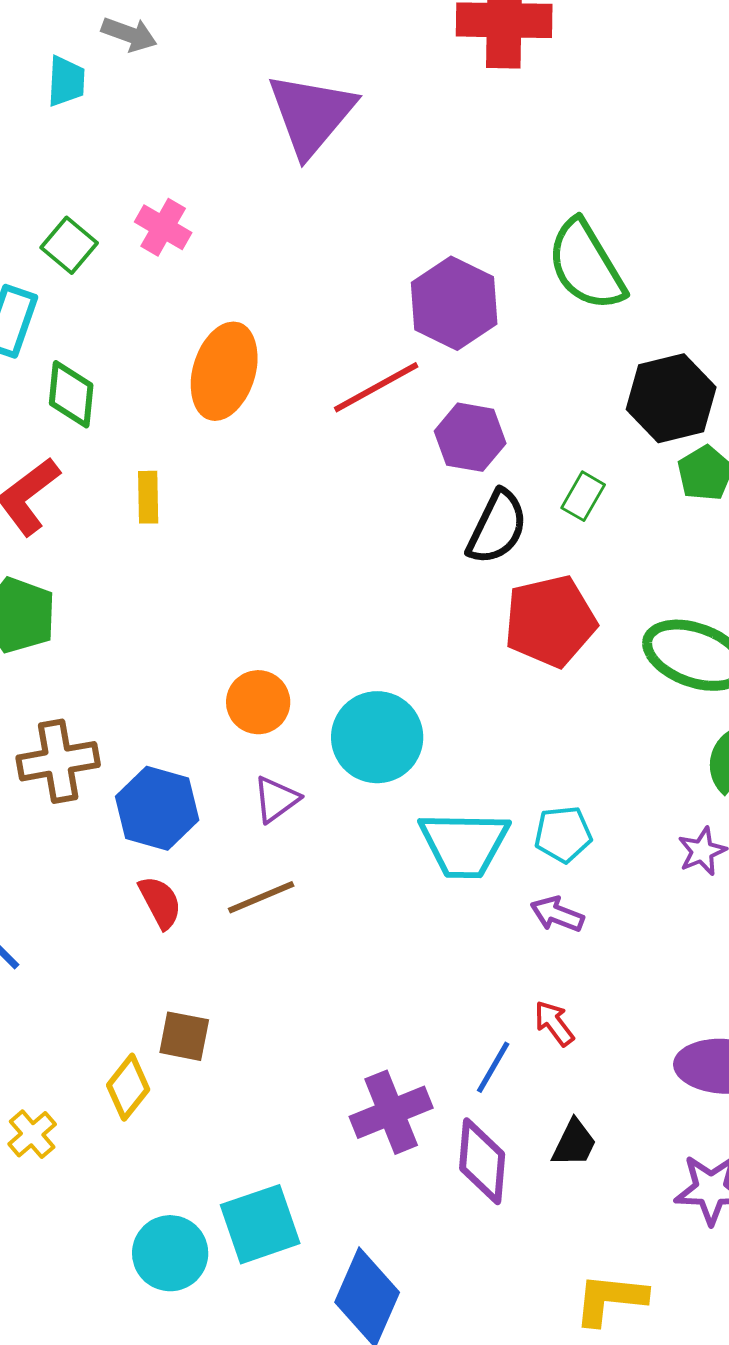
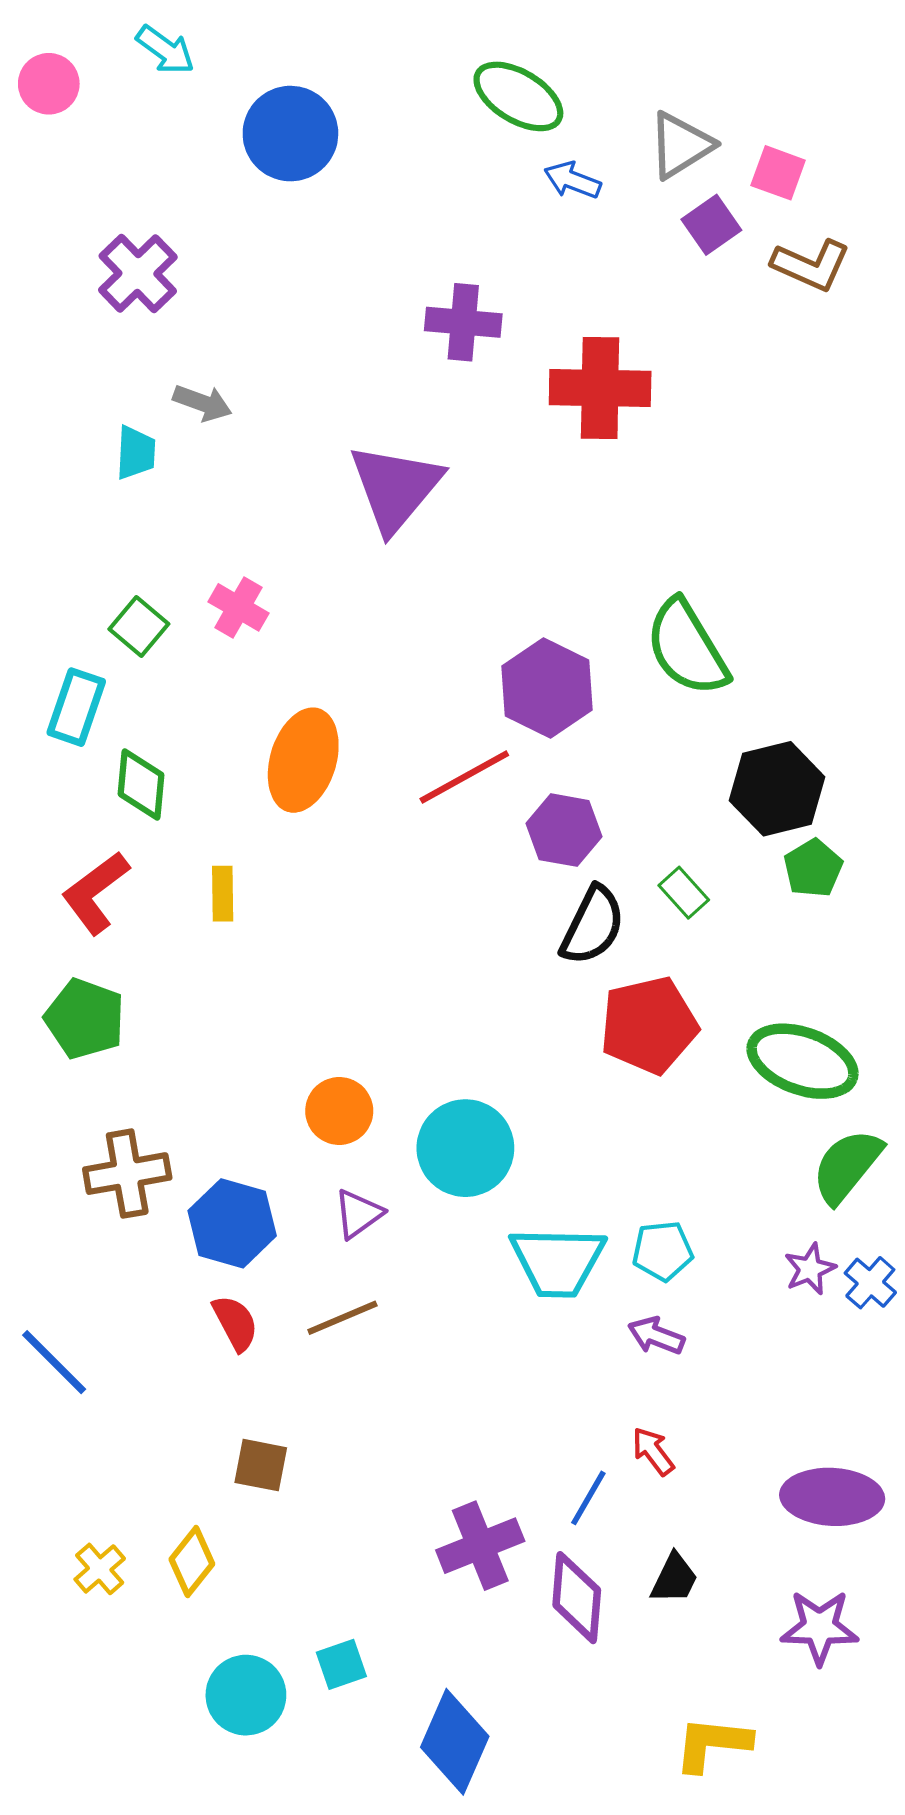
green rectangle: (583, 496) -> (684, 893), turned -72
yellow diamond: (128, 1087) -> (192, 1562), moved
cyan square: (260, 1224) -> (341, 1664), size x0.6

